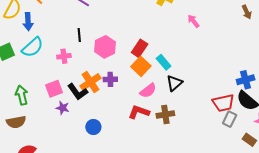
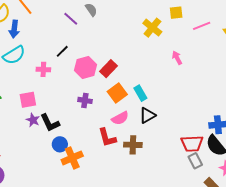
black line: (79, 35) -> (62, 51), turned 40
red rectangle: (140, 48) -> (108, 69), moved
orange cross: (91, 82) -> (72, 158), moved
black L-shape: (78, 92) -> (50, 123), moved
red L-shape: (139, 112) -> (107, 138), turned -135
gray rectangle: (230, 119) -> (195, 161), turned -63

